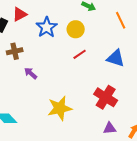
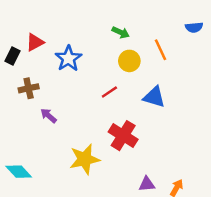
yellow circle: (76, 29) -> (129, 61), moved
red cross: (106, 97) -> (123, 136), moved

